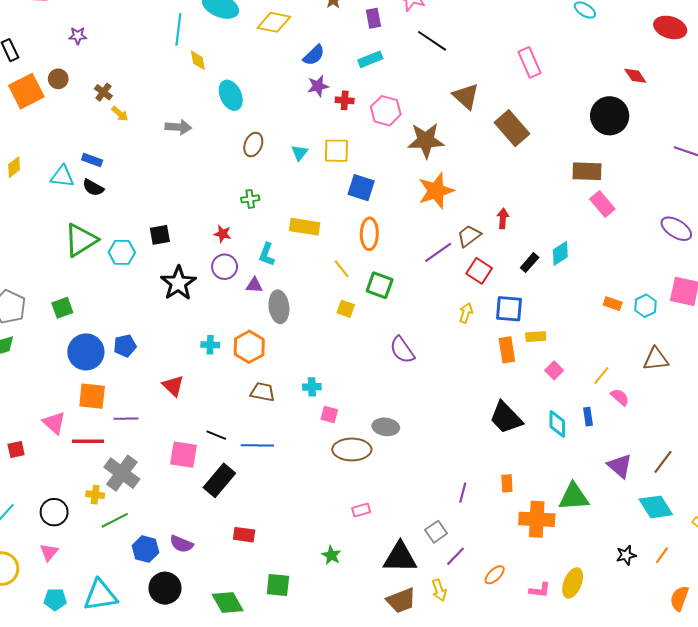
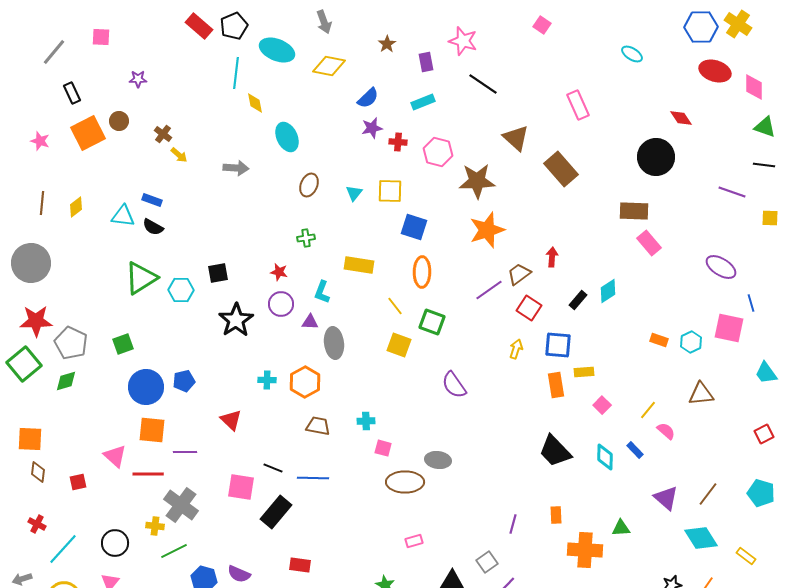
yellow square: (346, 309) -> (399, 345), size x1.4
blue rectangle: (588, 417) -> (635, 450), turned -36
green triangle: (574, 497) -> (621, 528), size x0.6

